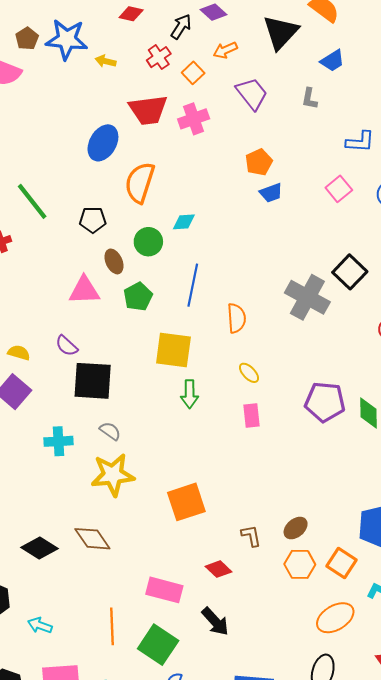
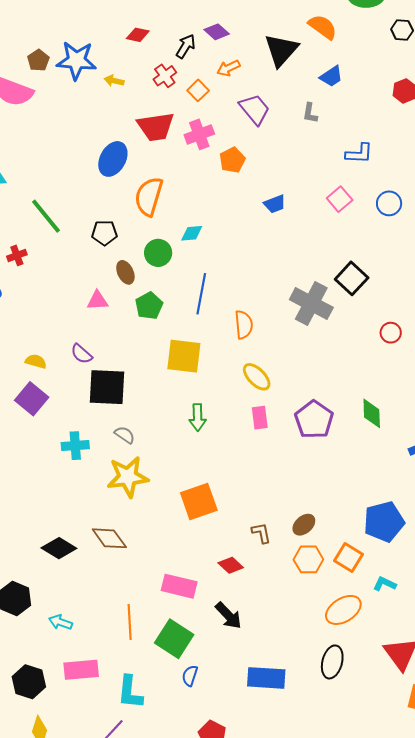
orange pentagon: (259, 162) -> (232, 160), moved
pink triangle: (84, 290) -> (97, 301), size x0.7
yellow ellipse: (249, 373) -> (257, 377), size x1.4
green arrow: (190, 394) -> (198, 417), moved
purple pentagon: (325, 402) -> (314, 420), moved, turned 30

